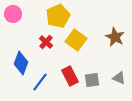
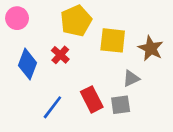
yellow square: (76, 40) -> (113, 40), moved, turned -30
blue diamond: (21, 63) -> (28, 64), moved
gray triangle: (119, 78) -> (131, 78), moved, turned -48

